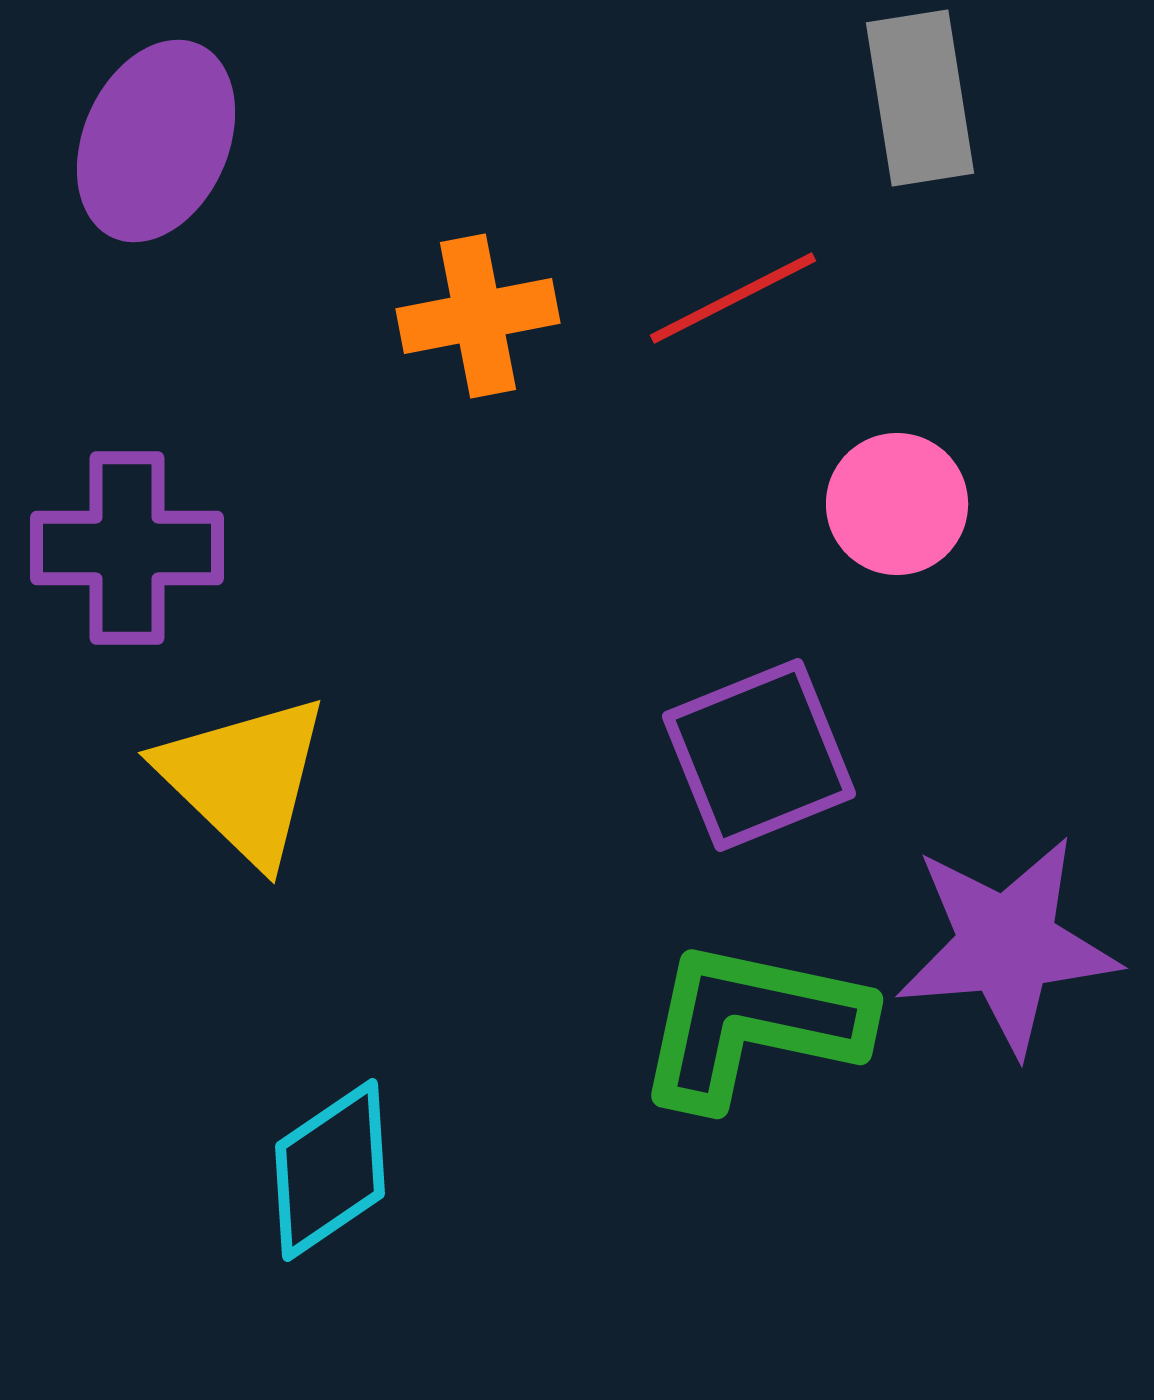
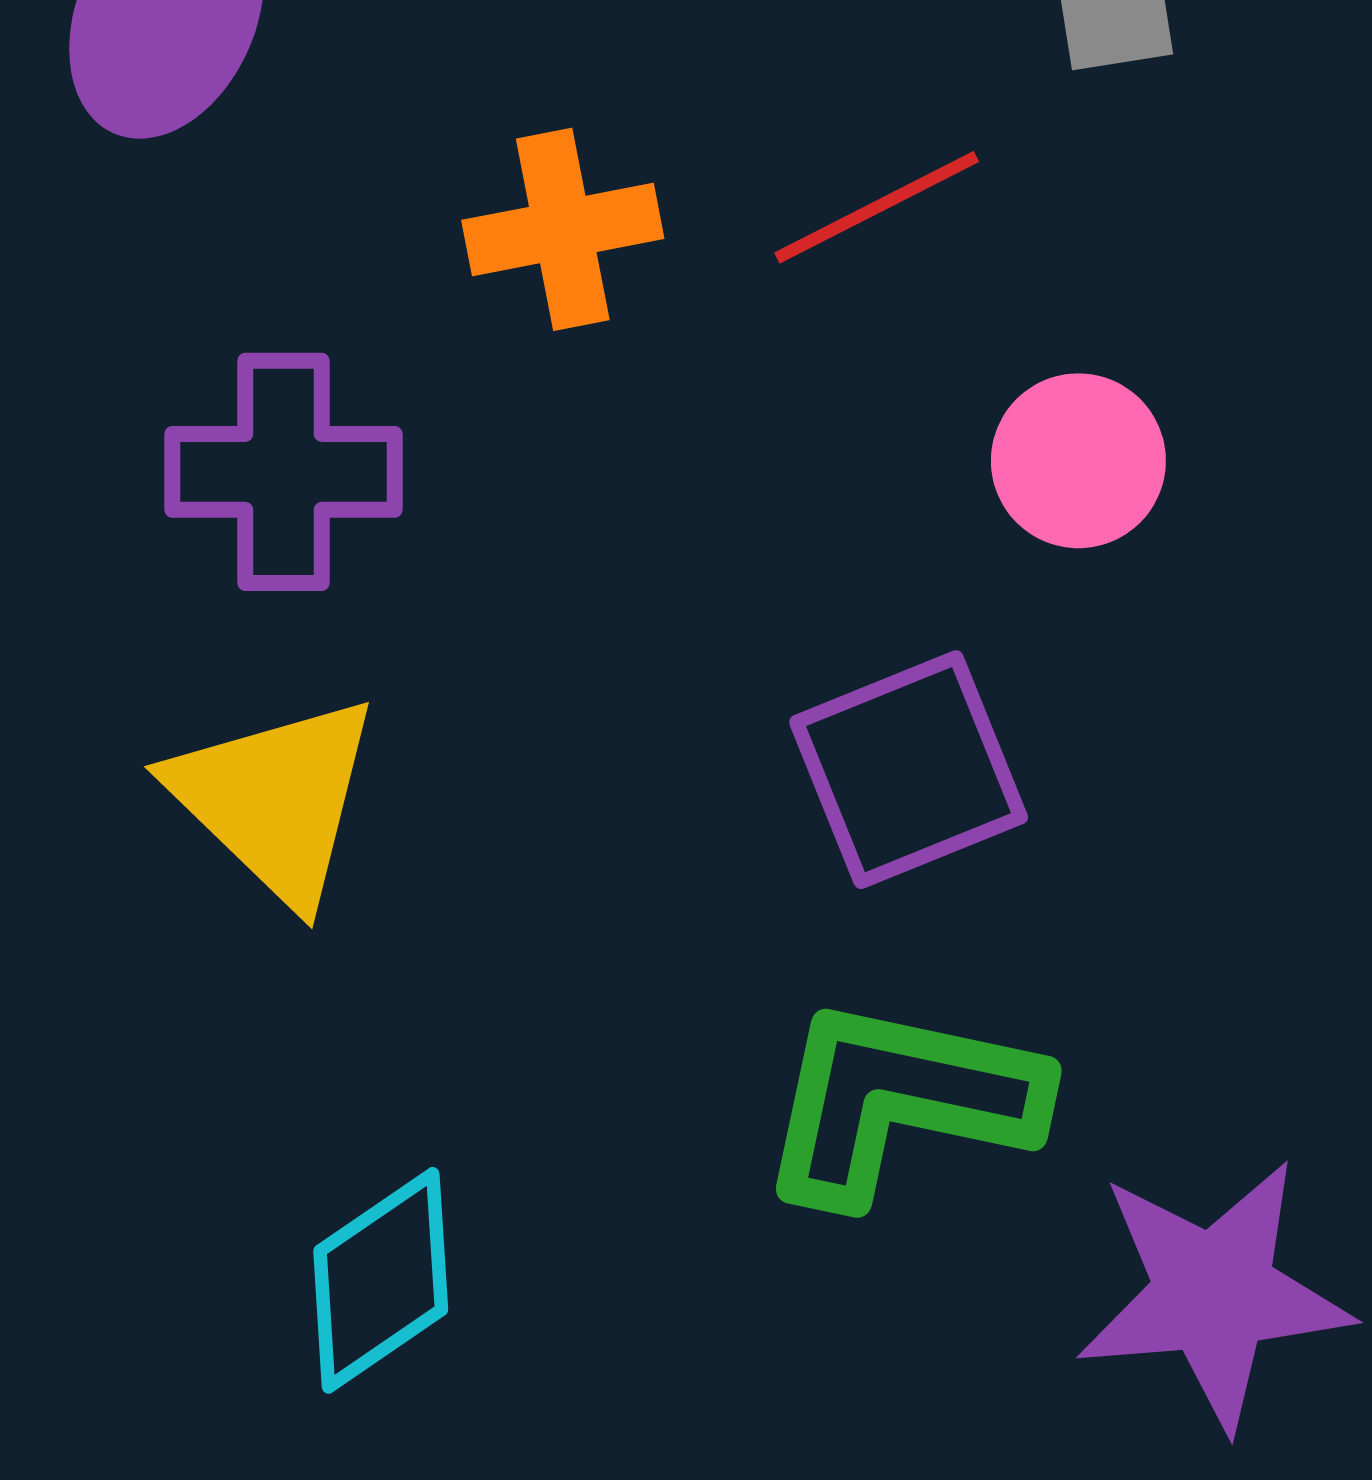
purple cross: (127, 548) -> (283, 472), moved
purple star: (1007, 945) -> (1214, 1294), moved

